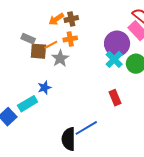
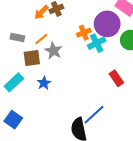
orange cross: (70, 39) -> (84, 33), moved
brown square: (38, 51) -> (32, 58), moved
cyan cross: (114, 59) -> (97, 43), moved, turned 30
cyan rectangle: (28, 104) -> (14, 82), moved

